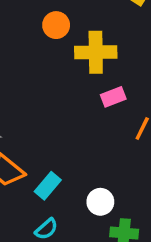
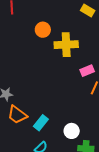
pink rectangle: (113, 97) -> (87, 71), moved

